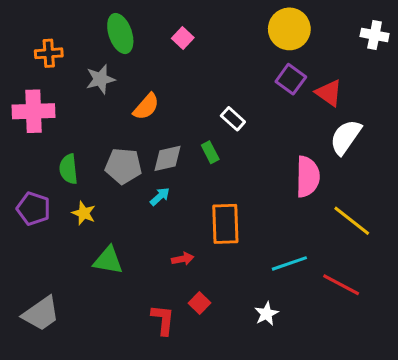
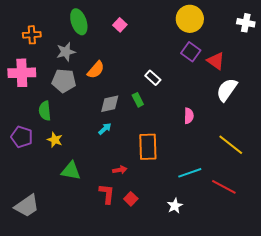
gray pentagon: (123, 166) -> (64, 81), moved
pink semicircle: (308, 177) -> (189, 116), moved, size x0.6
red L-shape: (163, 320) -> (107, 194), moved

